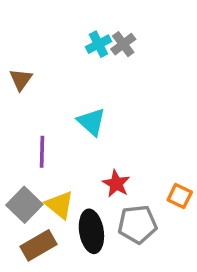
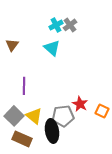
cyan triangle: (91, 122) -> (52, 48), moved
red star: (116, 184) -> (80, 104), moved
gray pentagon: (137, 224) -> (63, 116), moved
brown rectangle: (38, 245) -> (22, 139), turned 54

